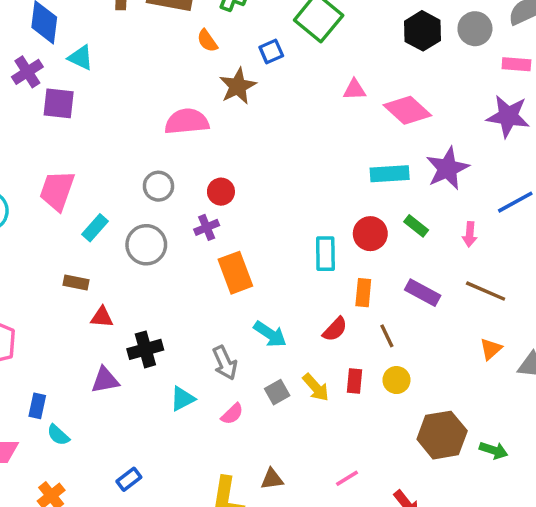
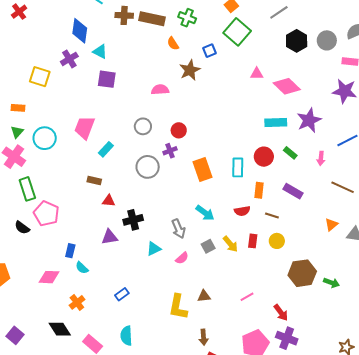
purple square: (59, 103) -> (107, 79), moved
pink semicircle: (187, 122) -> (160, 90), size x0.7
gray circle: (146, 245) -> (148, 167), moved
orange rectangle: (235, 273) -> (203, 169), moved
brown line: (486, 291) -> (343, 187), moved
red semicircle: (335, 329) -> (242, 211), turned 35
brown line: (387, 336) -> (272, 215), turned -48

